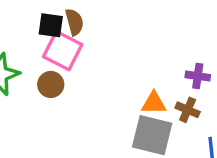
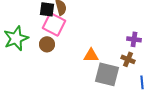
orange triangle: (154, 103) -> (91, 55), moved

